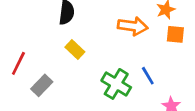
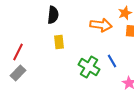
yellow rectangle: (75, 50) -> (59, 42), turned 40
gray rectangle: (42, 85) -> (18, 73), moved

